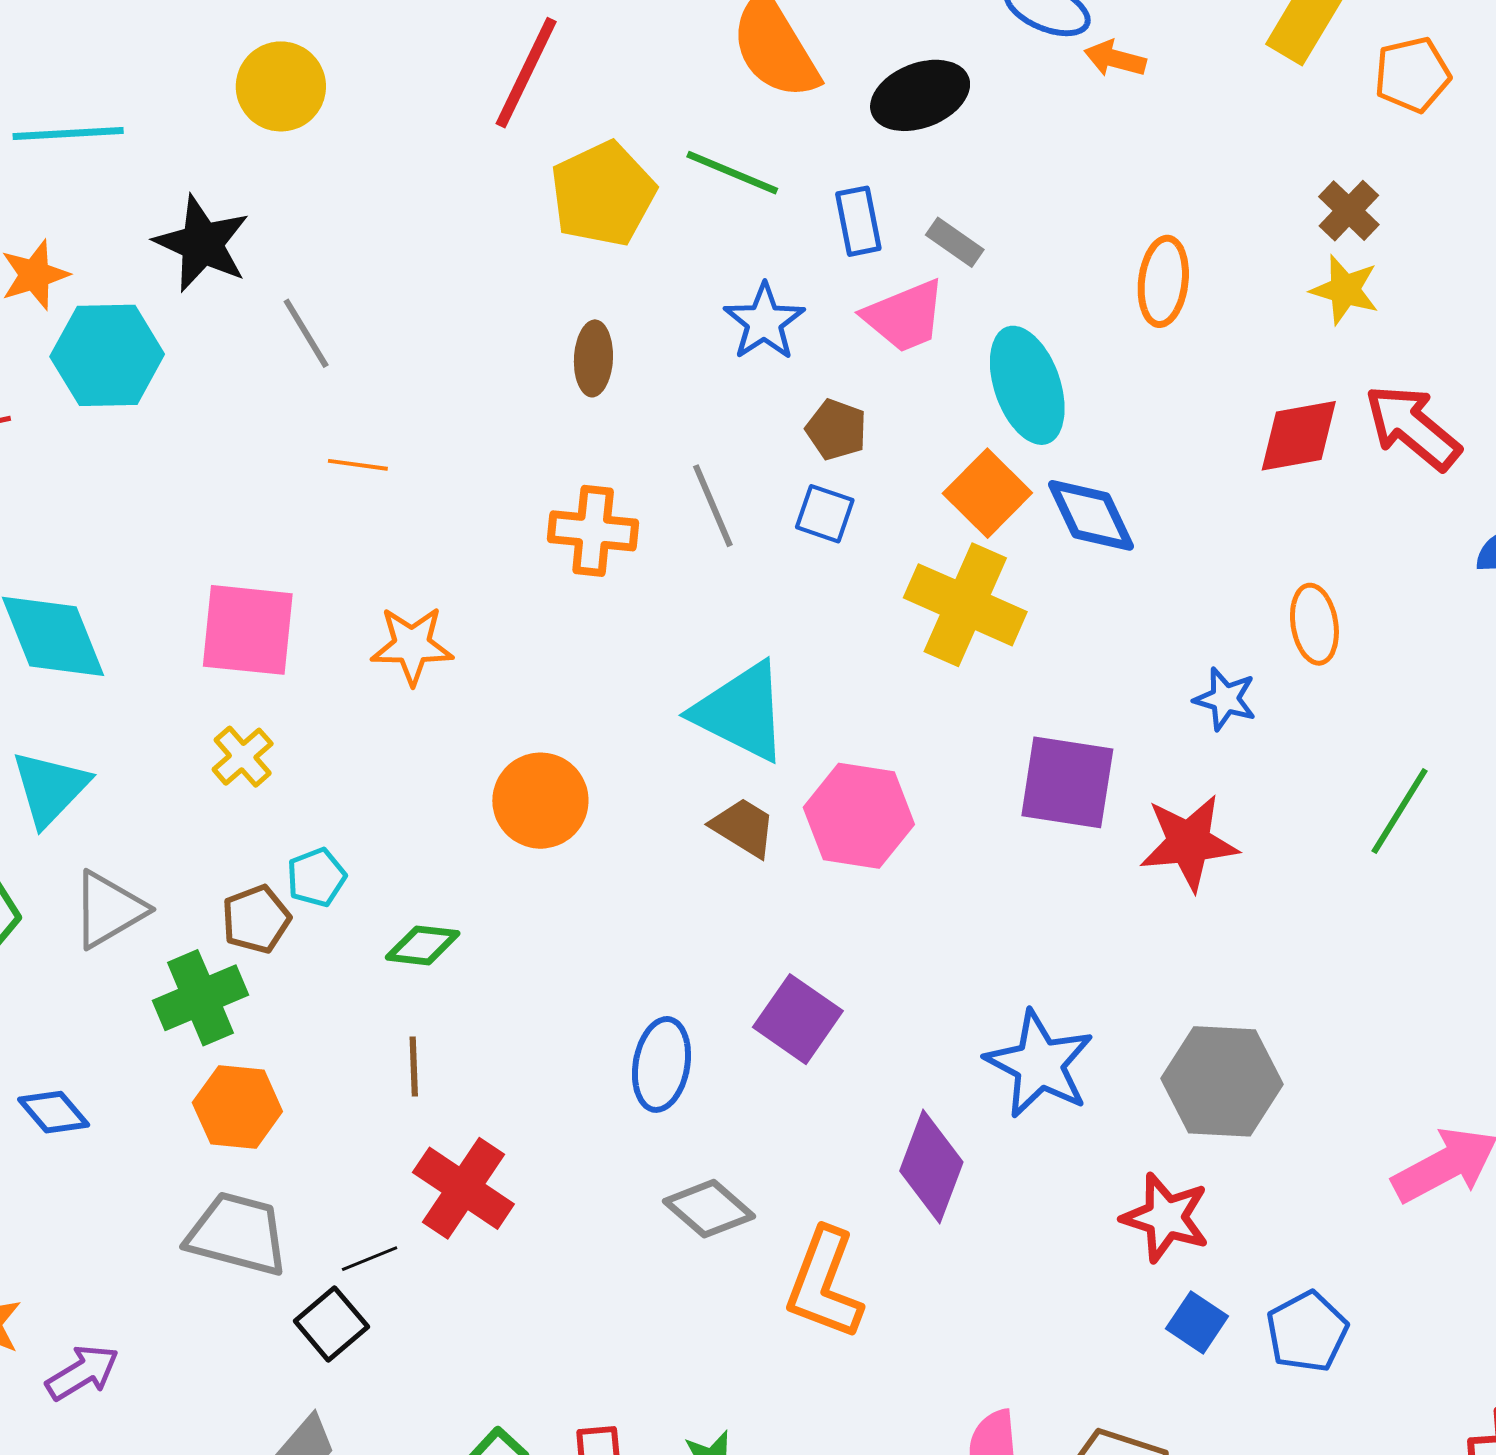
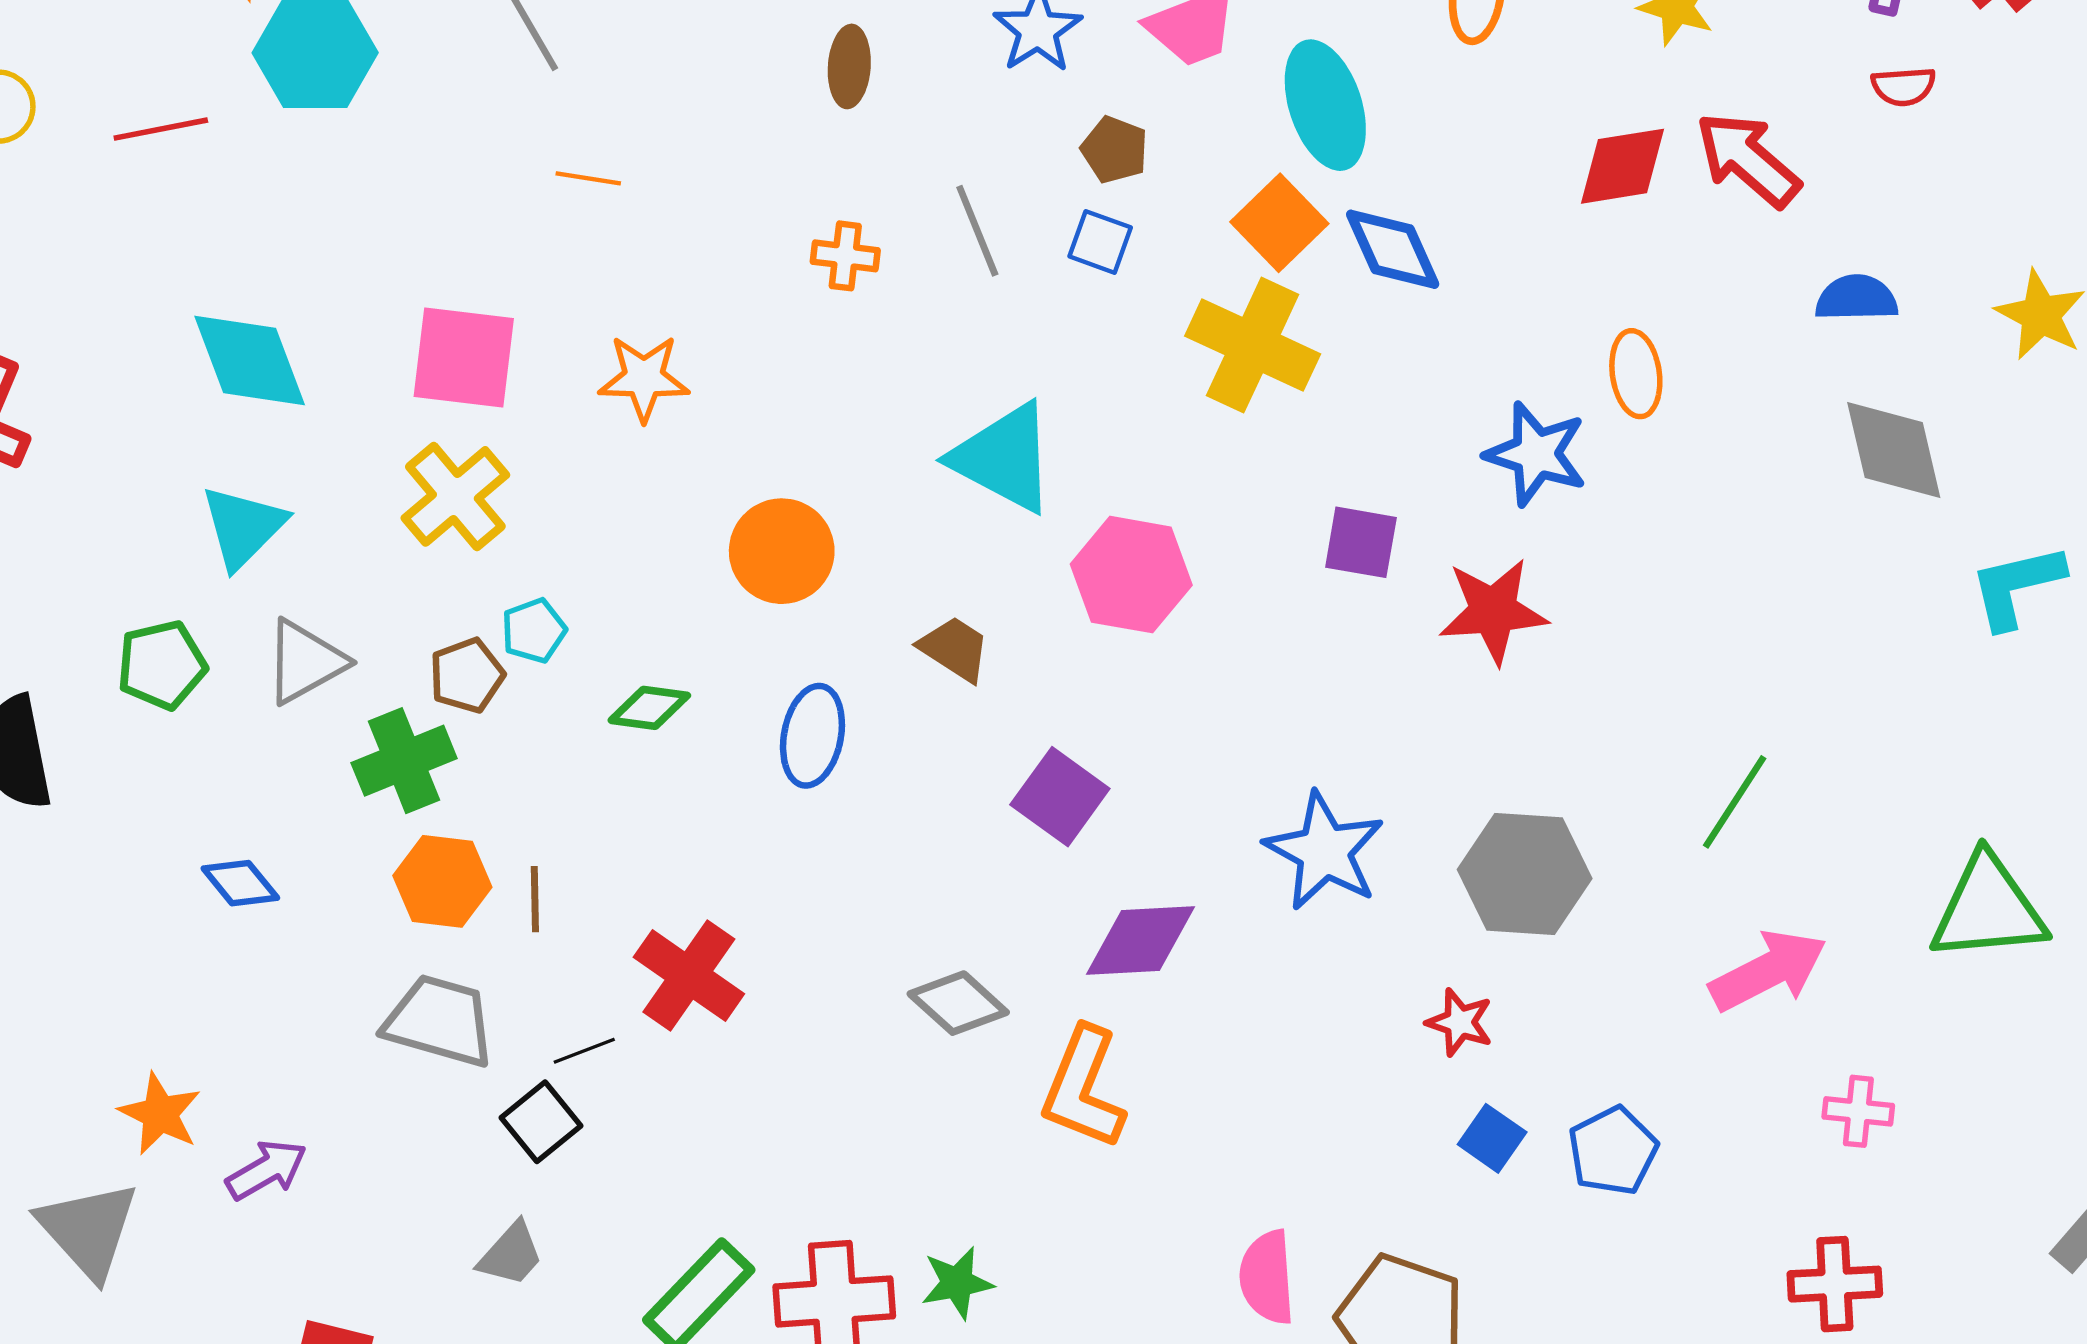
orange cross: (593, 531) -> (845, 256), size x0.7
blue star: (1225, 699) -> (1536, 454), size x1.5
yellow cross: (243, 757) -> (455, 496), size x1.6
purple square: (1067, 782) -> (1361, 542), size x0.7
green line: (1400, 811) -> (1735, 802), moved
brown trapezoid: (743, 827) -> (955, 649), moved
blue ellipse: (661, 1064) -> (812, 736), moved
brown line: (414, 1067) -> (535, 899), moved
purple diamond: (931, 1166) -> (1141, 940), moved, turned 65
red star: (1166, 1218) -> (1460, 1022), size x0.7

